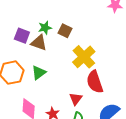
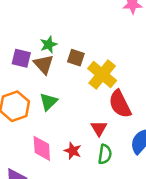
brown square: (65, 31) -> (76, 58), moved
brown triangle: (39, 43) -> (44, 64), turned 36

